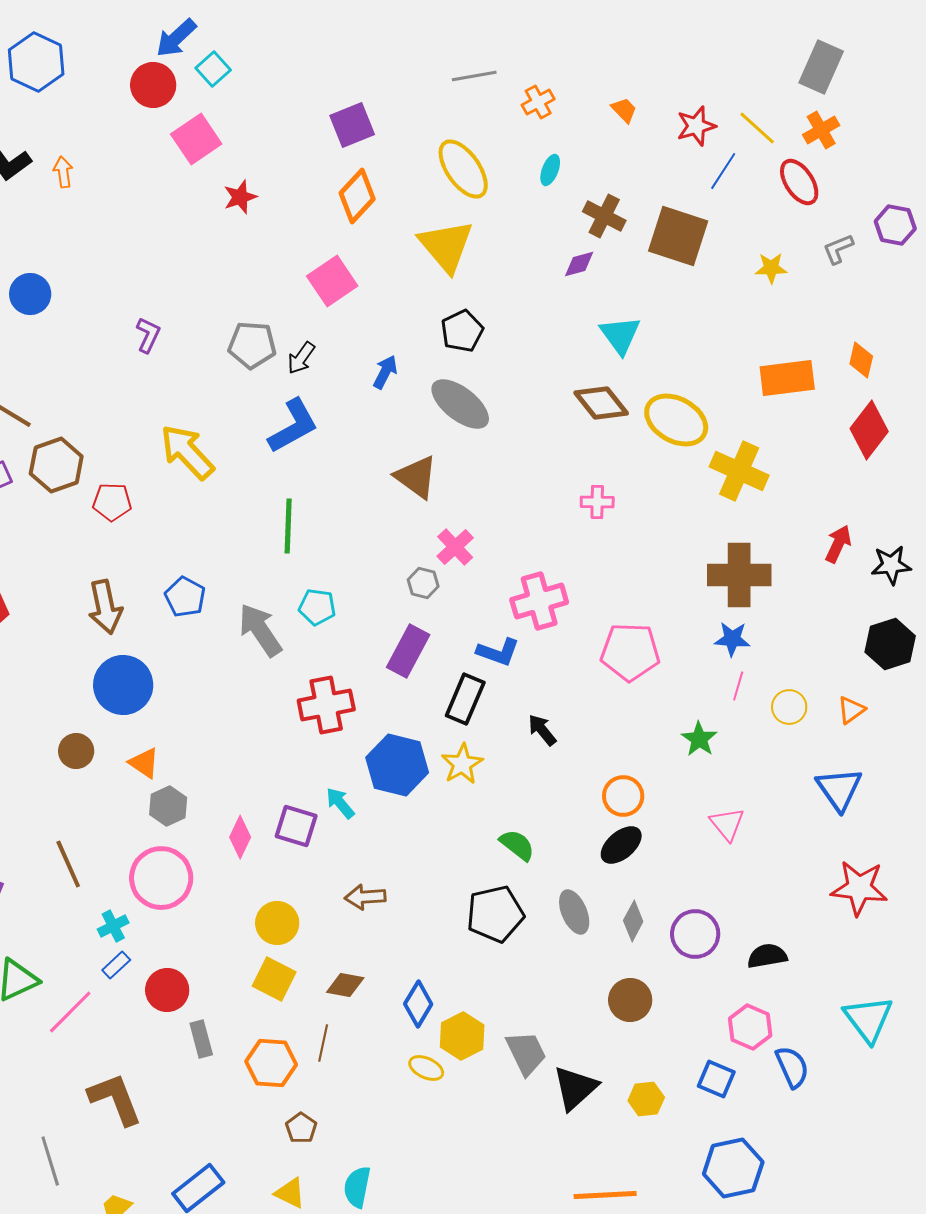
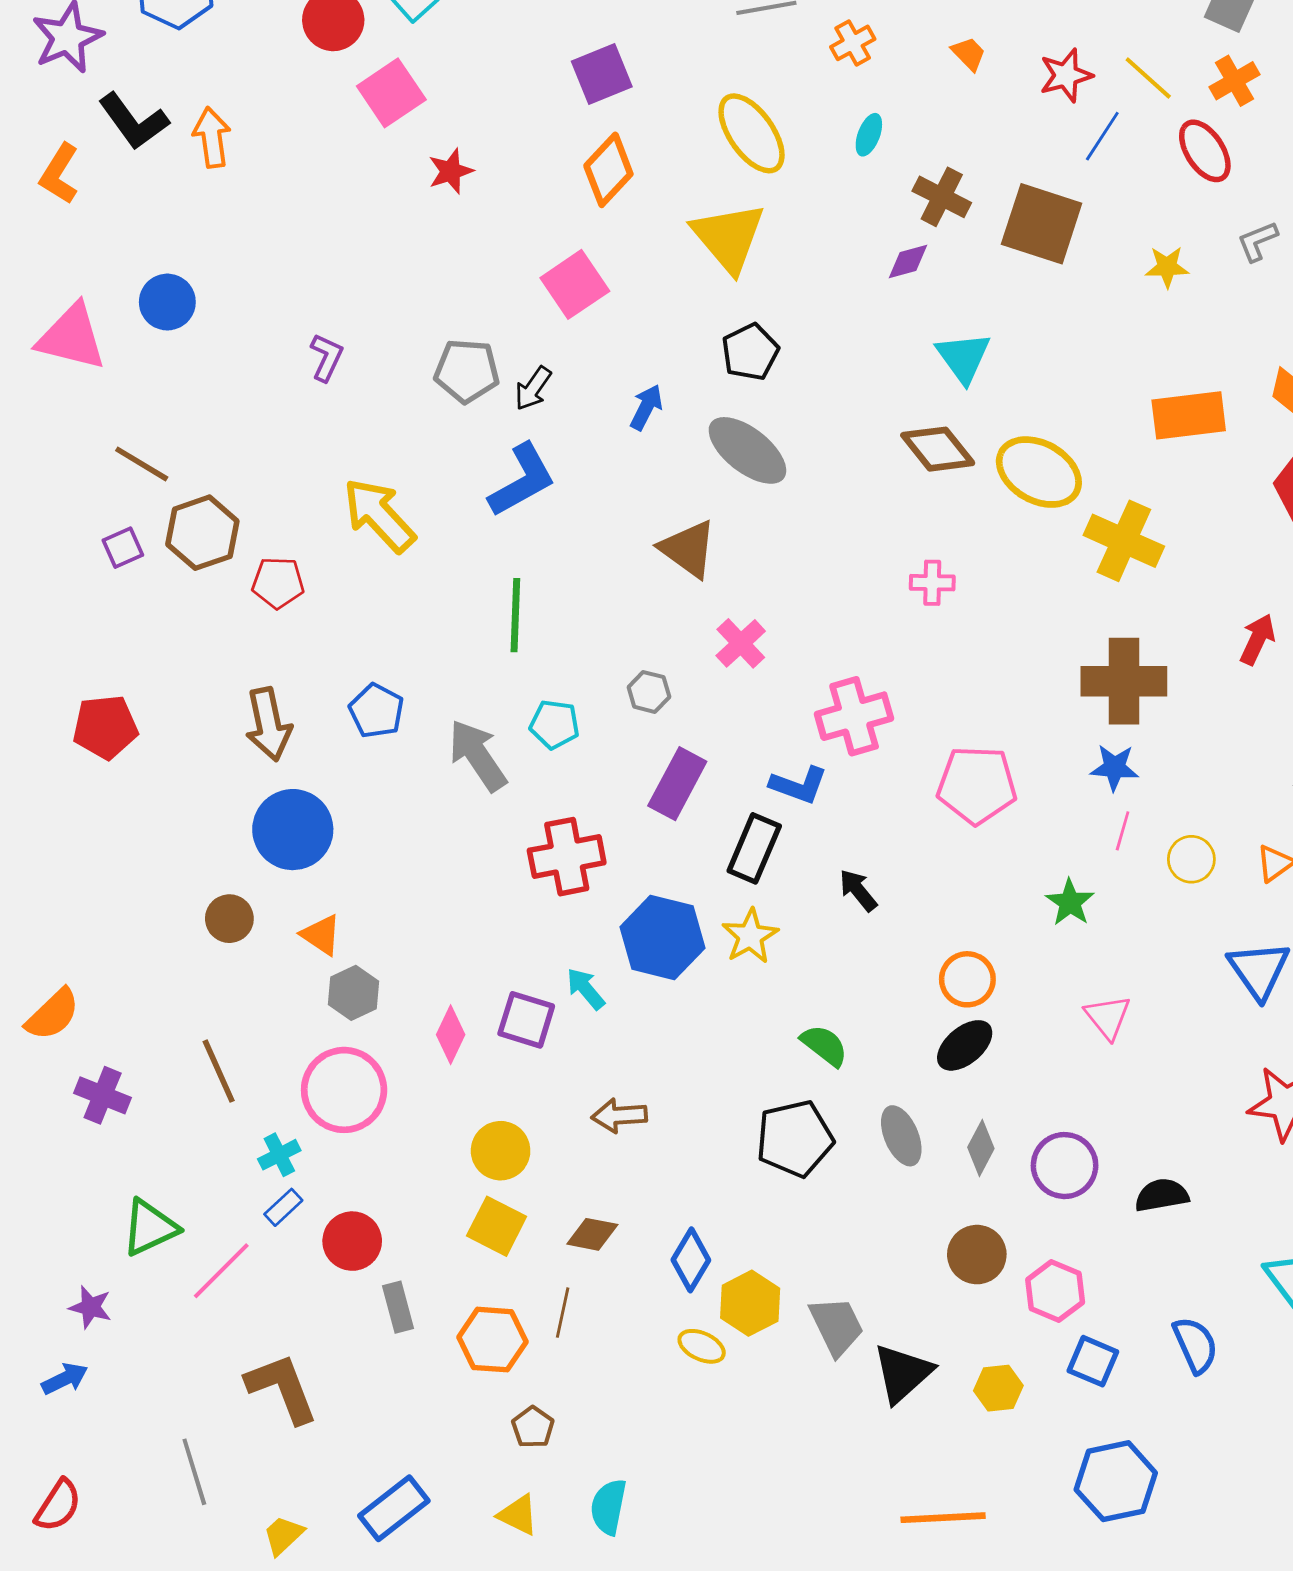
orange arrow: (63, 172) -> (212, 137), size x1.4
gray hexagon: (423, 583) -> (649, 692), moved
pink hexagon: (750, 1027) -> (1055, 1291), moved

